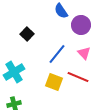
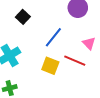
pink triangle: (84, 53) -> (89, 43), moved

